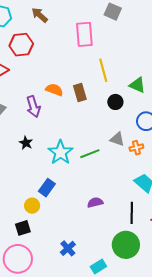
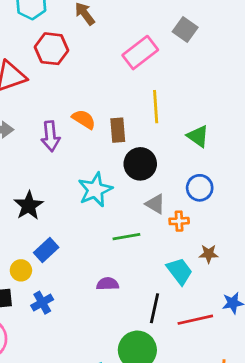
pink rectangle: (84, 34) -> (140, 53), turned 45
black circle: (115, 102) -> (140, 164), moved, size x1.5
black star: (26, 143) -> (29, 206), moved, size x1.5
cyan star: (60, 152) -> (95, 190), moved
green line: (90, 154) -> (126, 237), moved
blue cross: (68, 248) -> (42, 303), moved

